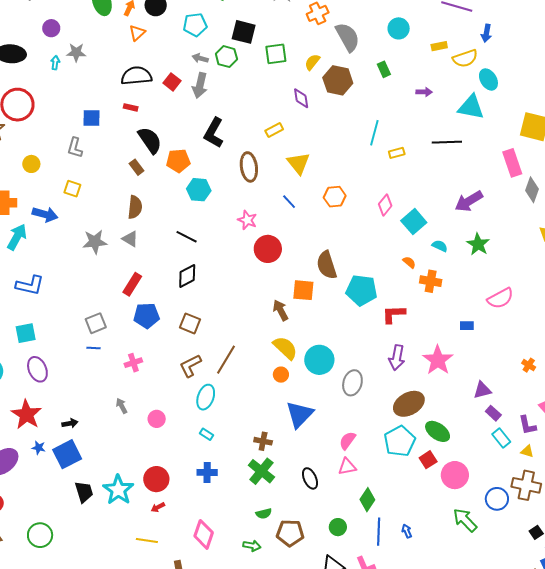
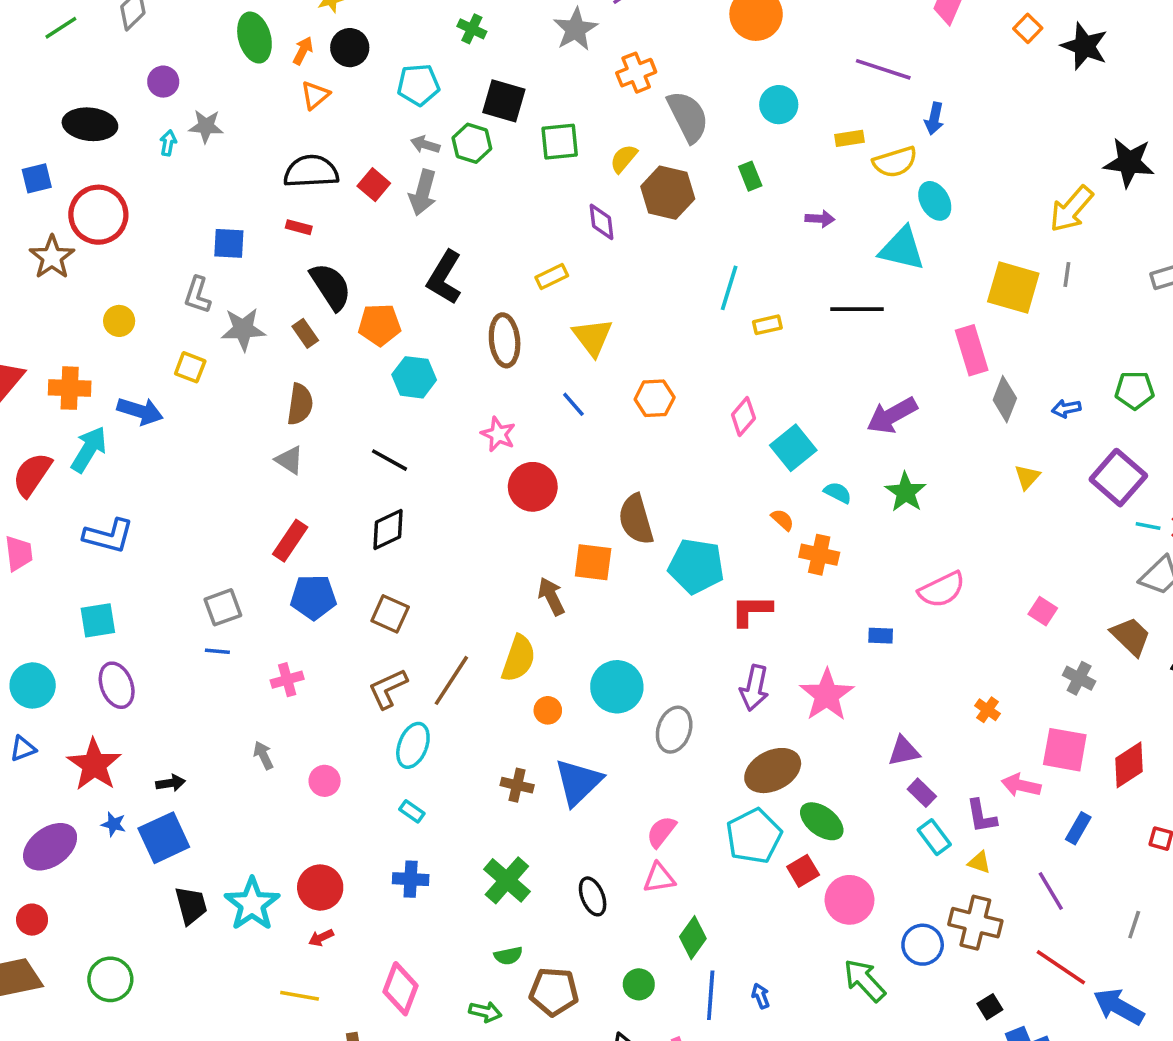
gray star: (95, 242) -> (243, 329), moved
yellow semicircle: (285, 348) -> (519, 658), moved, turned 64
brown cross: (263, 441) -> (517, 785), moved

